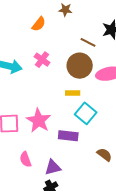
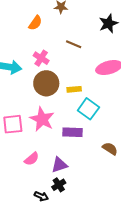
brown line: (88, 42) -> (74, 44), moved
brown circle: (80, 66) -> (46, 83), moved
pink semicircle: (25, 159) -> (32, 159), turned -105

